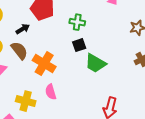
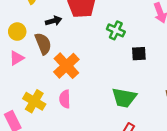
black square: (79, 45) -> (139, 54), moved
green trapezoid: (95, 63) -> (124, 98), moved, turned -35

